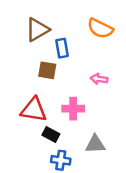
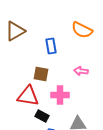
brown triangle: (37, 30) -> (15, 31), moved
brown square: (47, 70) -> (41, 74), moved

